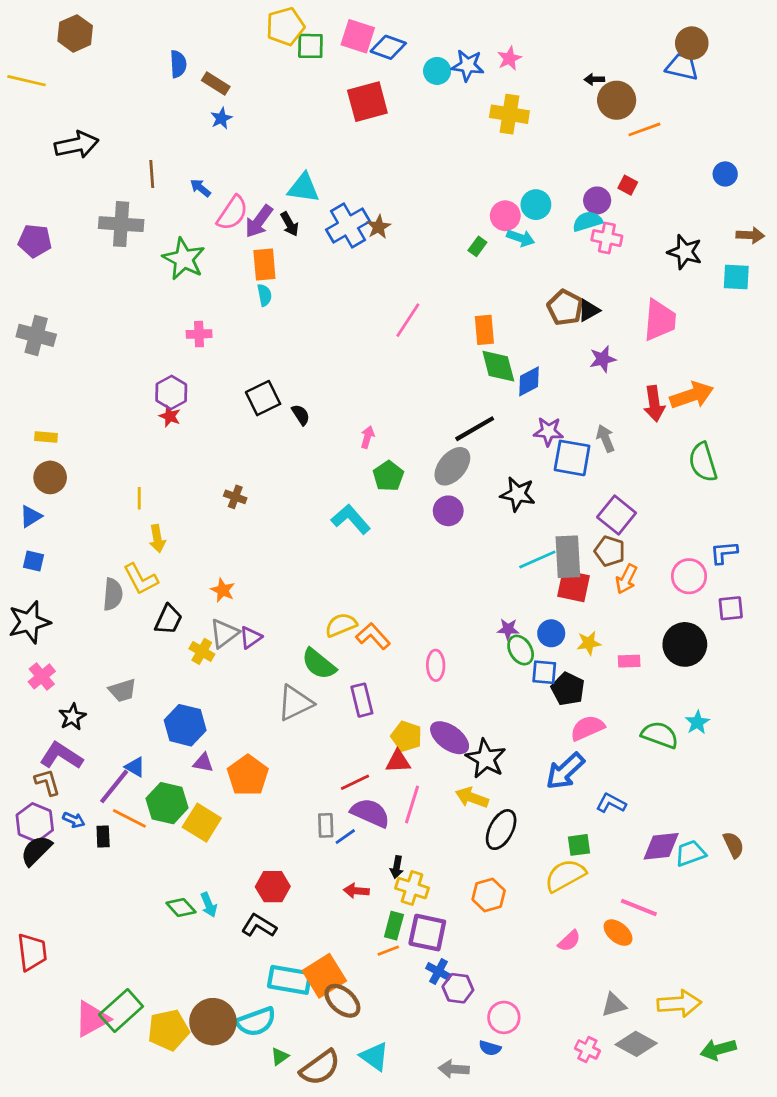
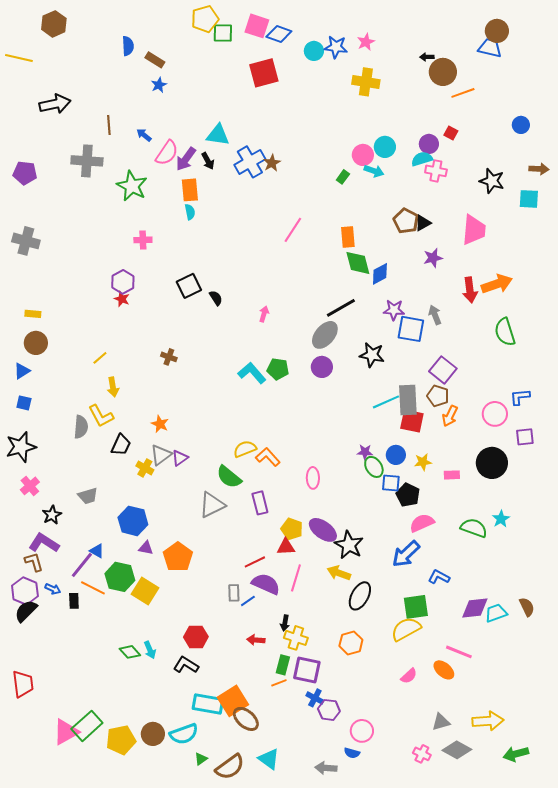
green pentagon: (388, 476) -> (278, 369), moved, turned -30
yellow line: (139, 498) -> (100, 358), turned 49
green square: (579, 845) -> (416, 607), size x1.5
brown circle: (213, 1022) -> (153, 734), size x0.7

